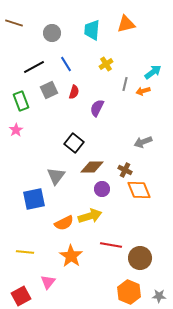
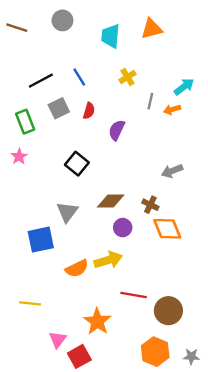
gray circle: (52, 33) -> (62, 20), moved
black square: (74, 143) -> (77, 164), moved
orange star: (71, 256) -> (97, 321), moved
red square: (21, 296) -> (79, 356), moved

